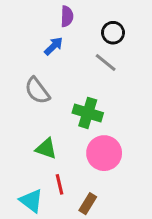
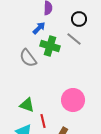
green cross: (88, 113) -> (50, 46), moved
green triangle: (46, 149) -> (27, 105), moved

